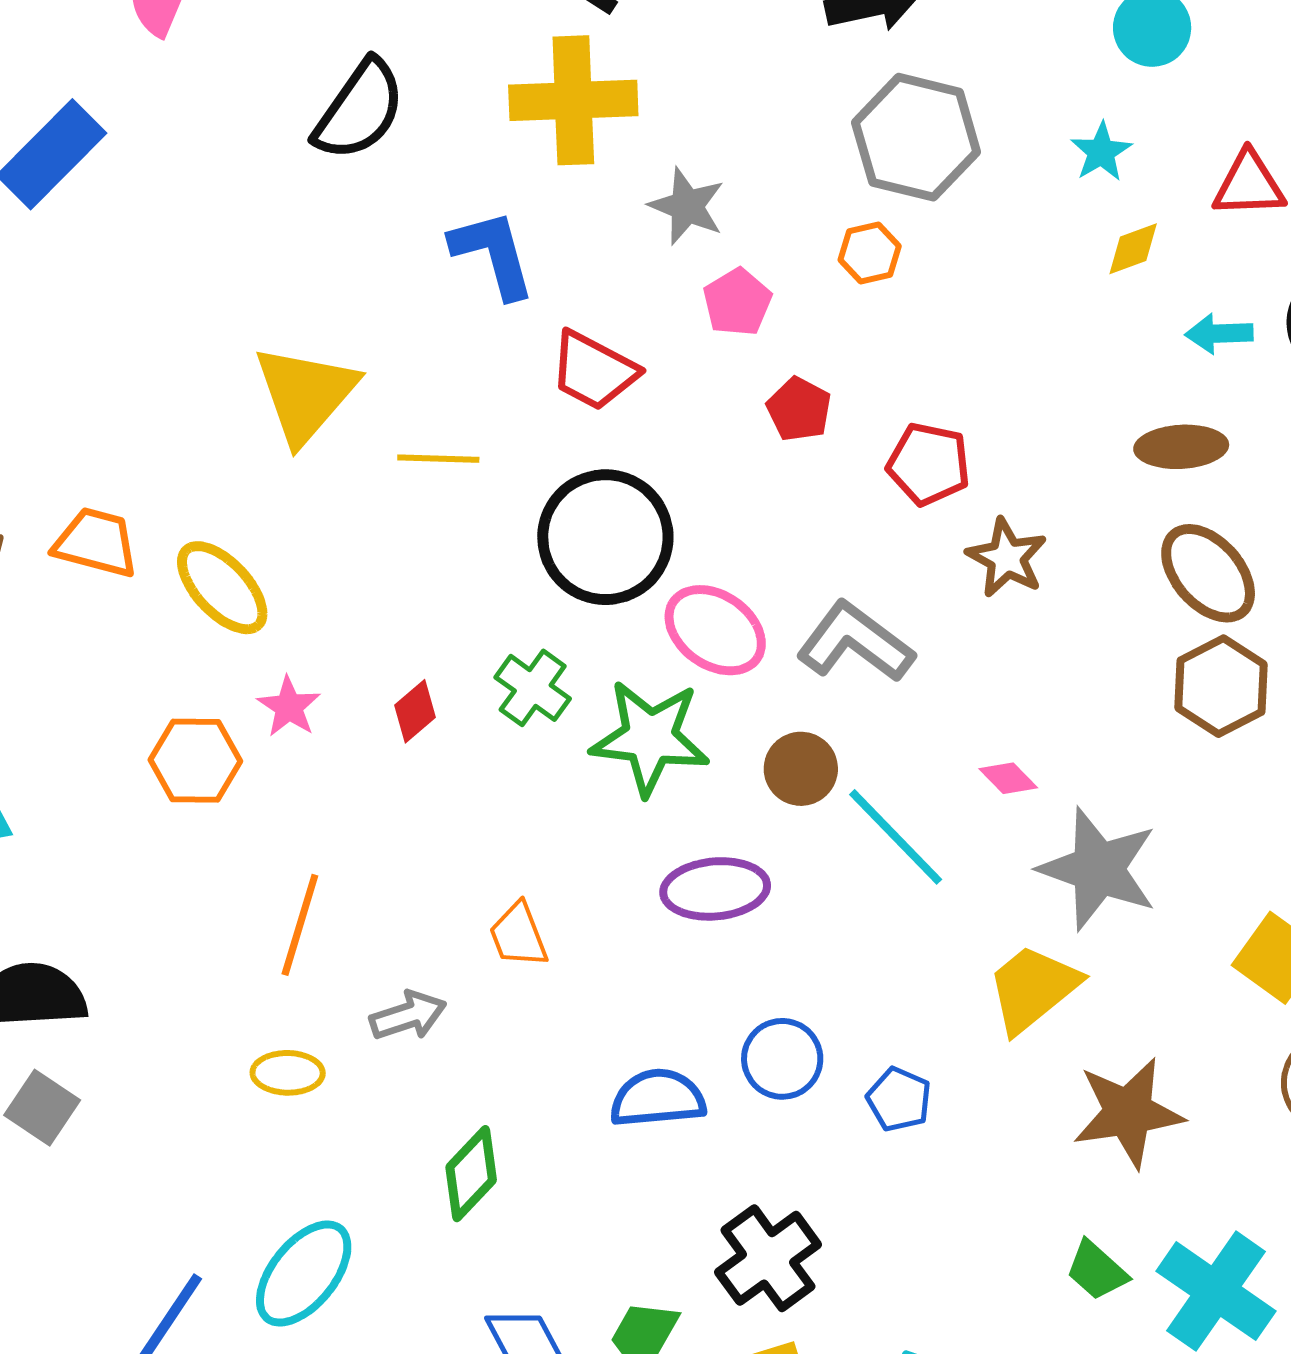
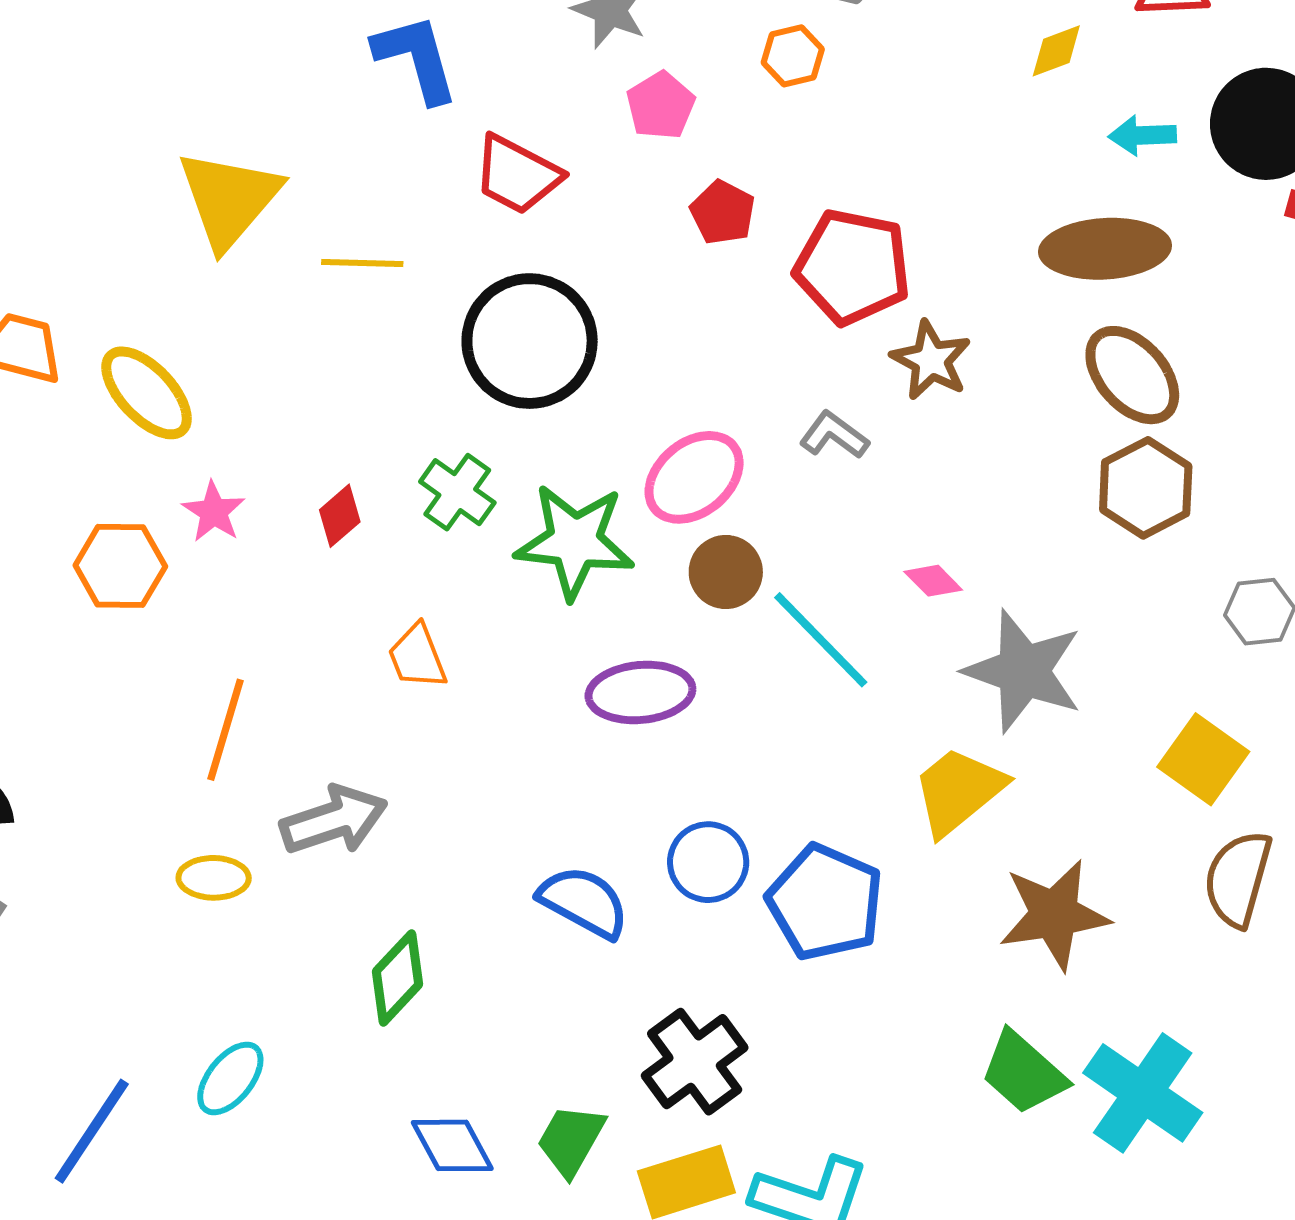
brown ellipse: (1181, 447) -> (1105, 249), size x1.4
red pentagon: (929, 464) -> (852, 267), size x1.4
pink ellipse: (715, 630) -> (694, 477), moved, turned -74
gray L-shape: (855, 642) -> (834, 435), moved, size x0.6
orange trapezoid: (518, 935) -> (417, 657), moved
gray arrow: (408, 1016) -> (334, 820), size x1.4
blue semicircle: (658, 1098) -> (584, 902), turned 34
blue pentagon: (899, 1099) -> (825, 902), size x1.8
green trapezoid: (1097, 1270) -> (1023, 1073), size x1.4
cyan ellipse: (304, 1274) -> (230, 1078), size x0.7

